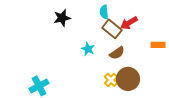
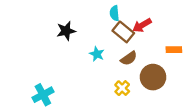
black star: (62, 18) -> (66, 31), moved
brown circle: (128, 79) -> (153, 77), moved

